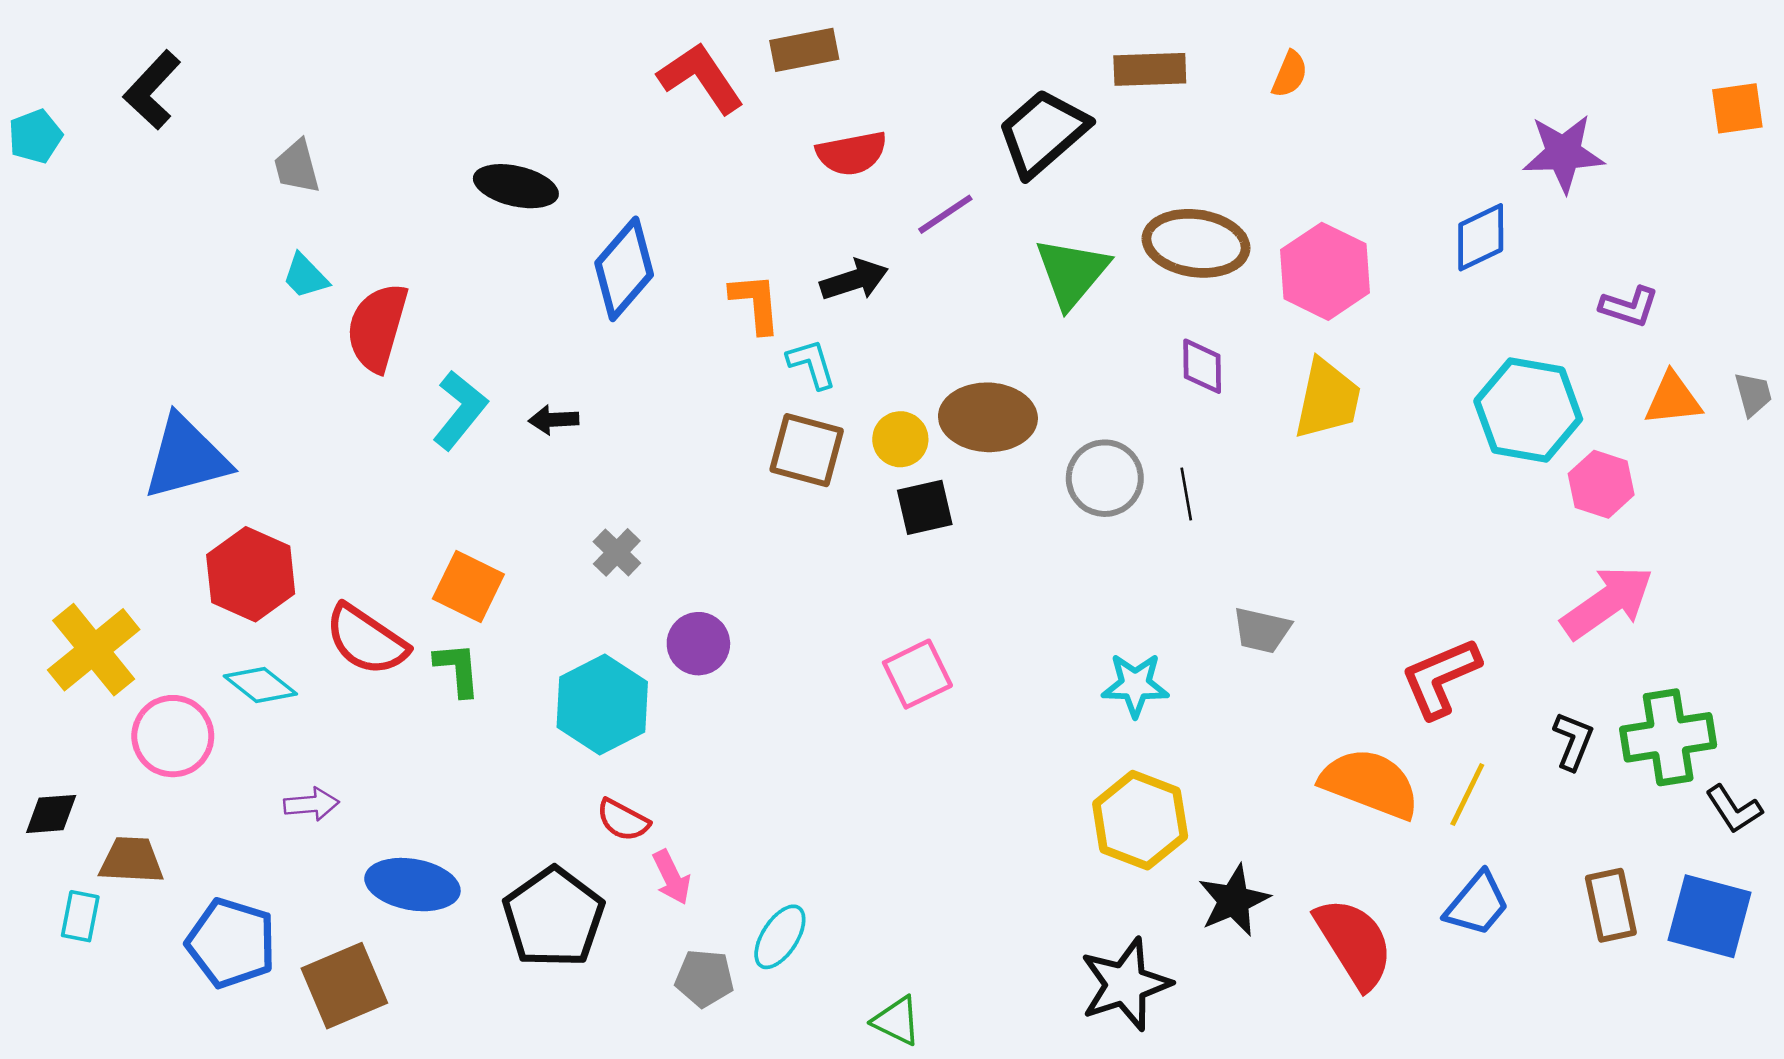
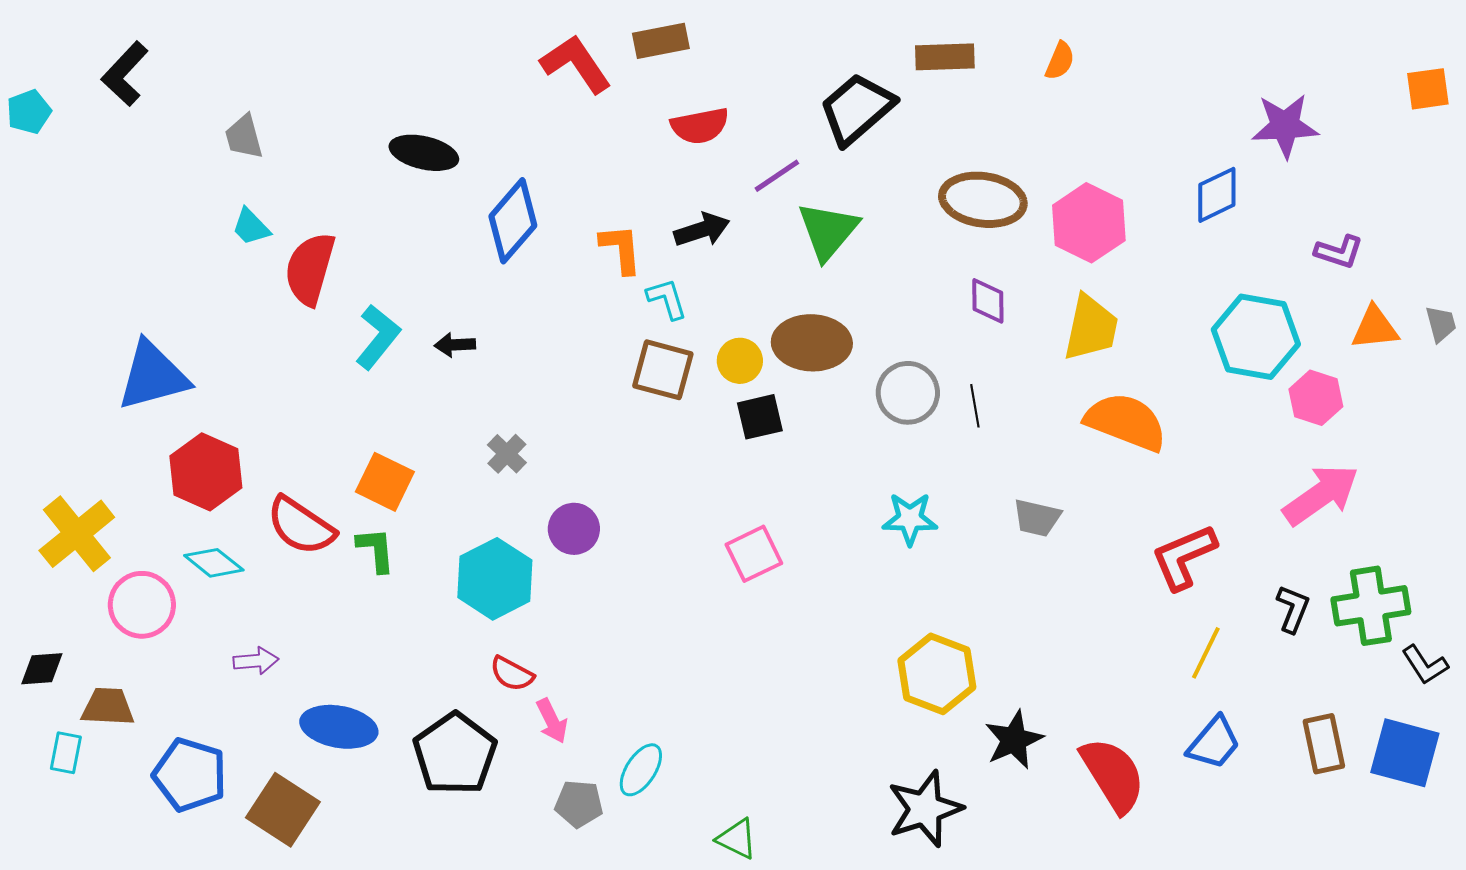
green triangle: (1072, 273) -> (828, 231), moved
cyan star: (1135, 685) -> (910, 519), moved
orange semicircle: (1370, 784) -> (1126, 422), moved
brown square: (344, 986) -> (283, 810), turned -34

